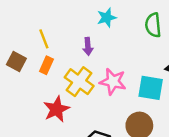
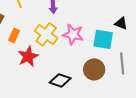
orange rectangle: (46, 65) -> (14, 35), moved

